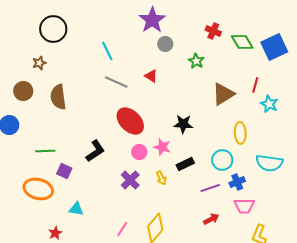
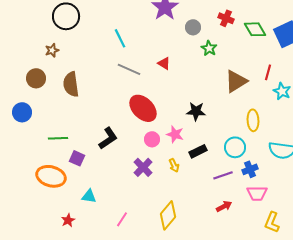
gray circle: (165, 44) -> (193, 27), moved
pink line: (122, 229) -> (122, 219), moved

